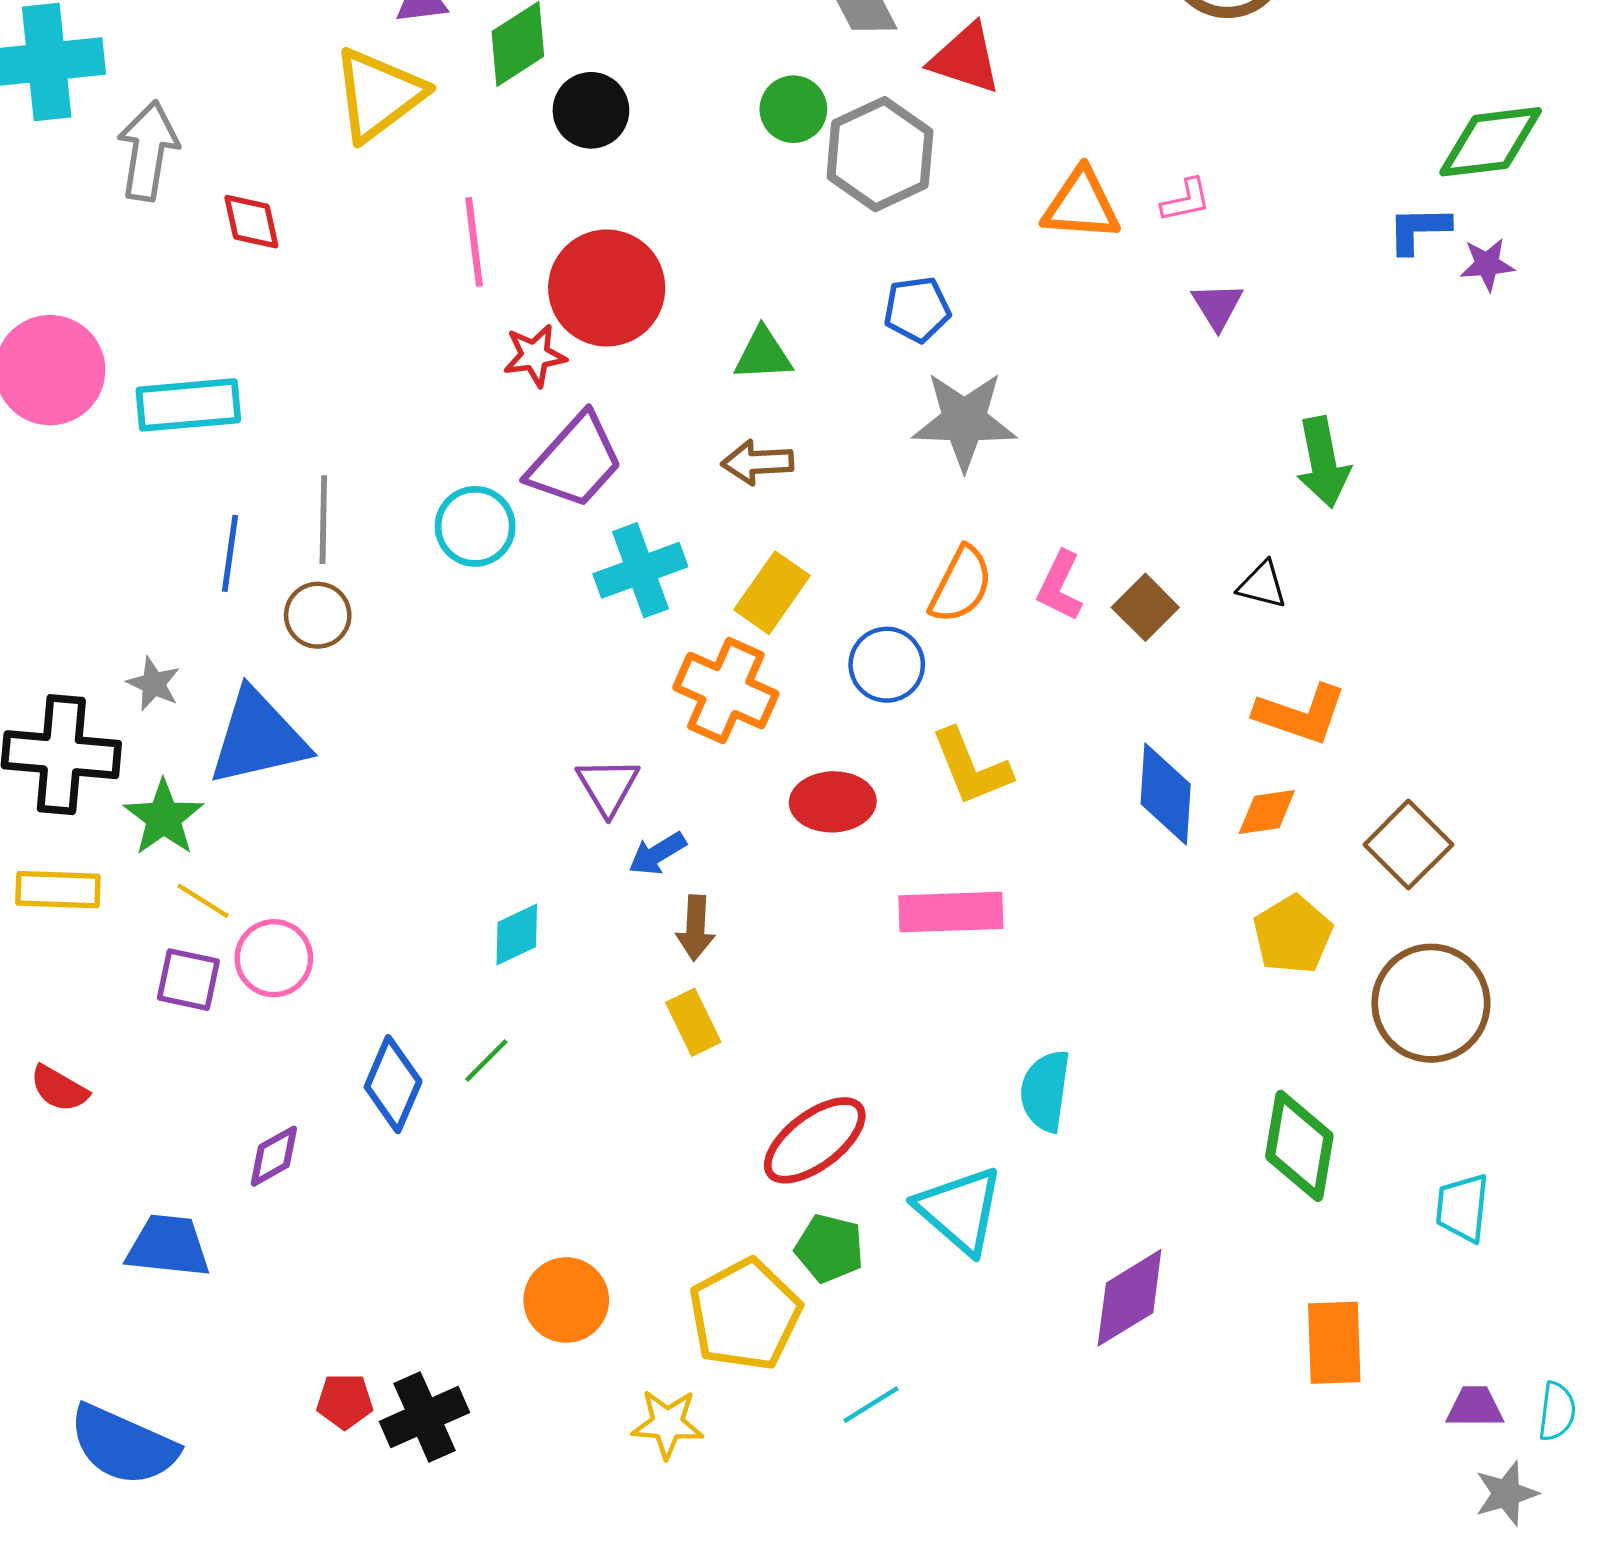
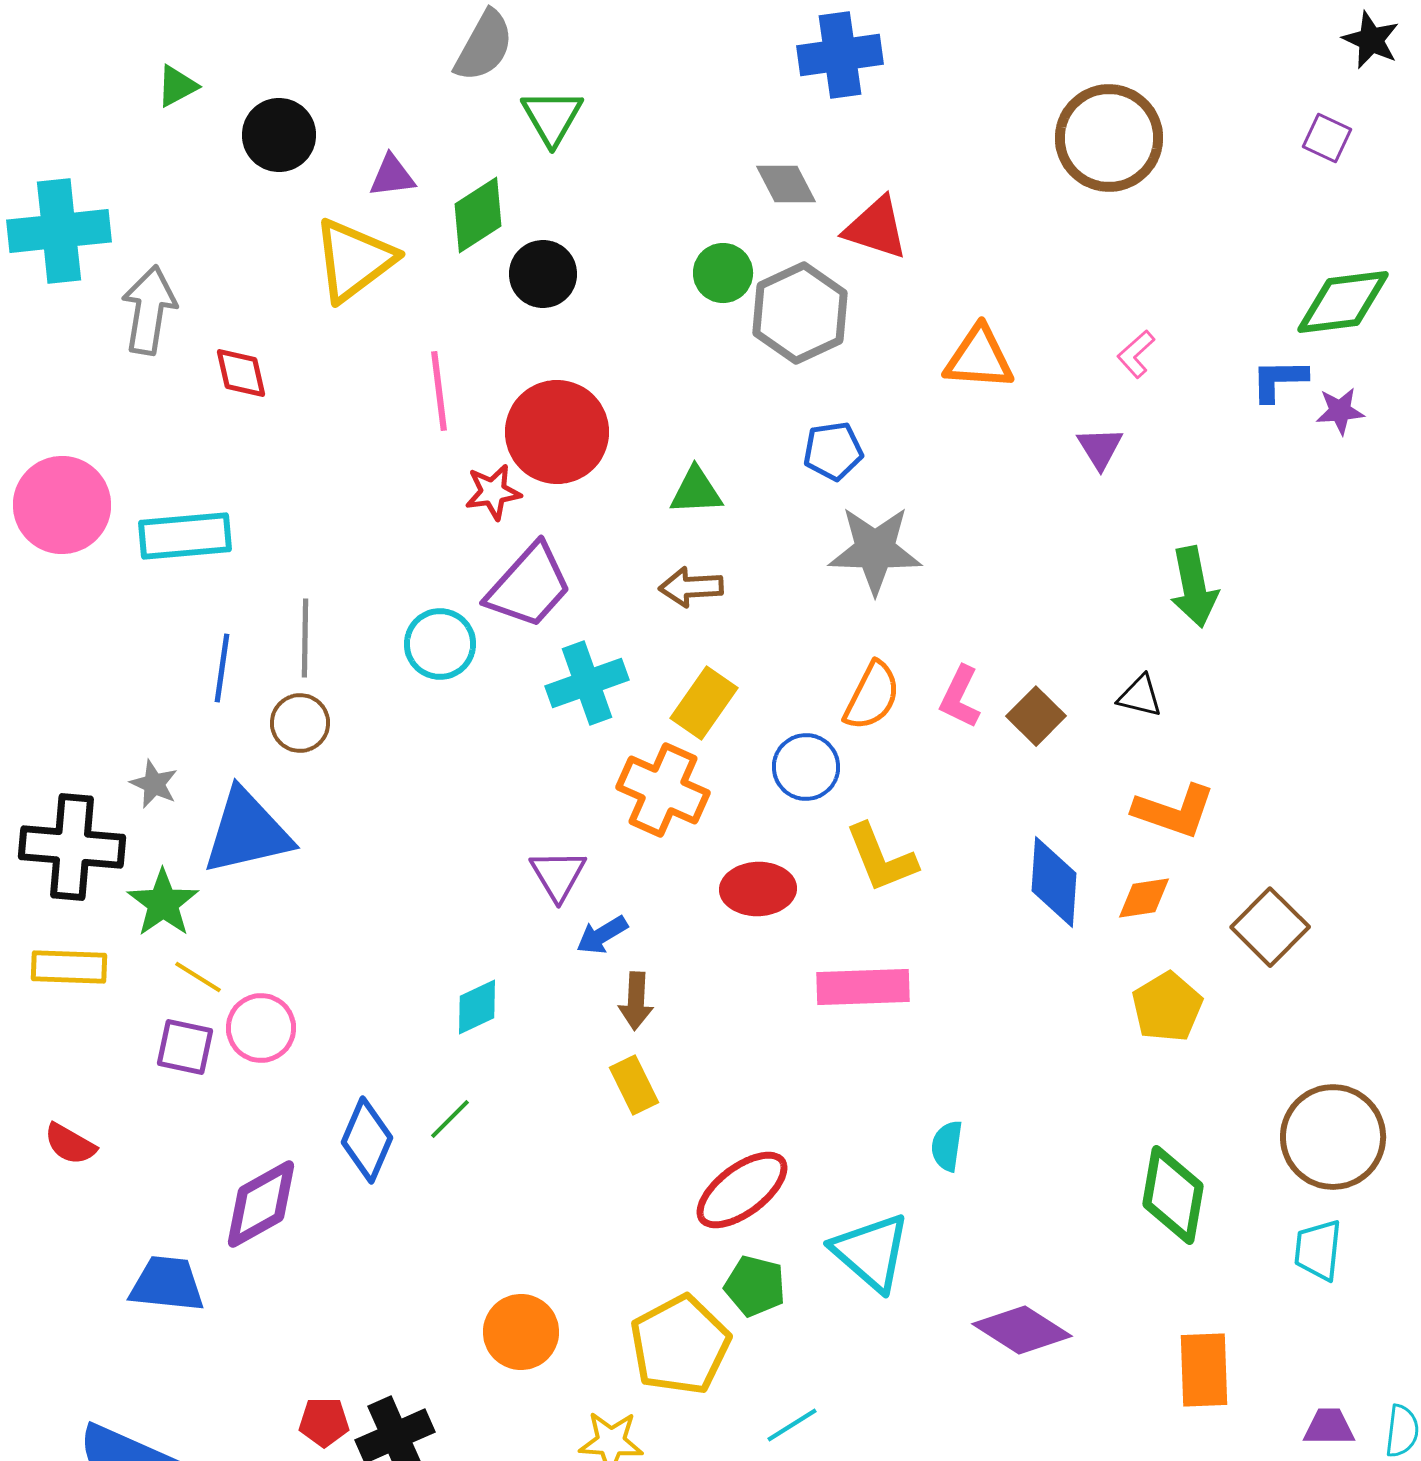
pink L-shape: (1186, 200) -> (1136, 354), moved, turned 150
brown circle: (1431, 1003) -> (1333, 1137), moved
cyan semicircle: (1045, 1091) -> (947, 1146), size x0.7
purple diamond: (274, 1156) -> (261, 1204), size x1.6
purple diamond: (1130, 1298) -> (1022, 1330), turned 64

